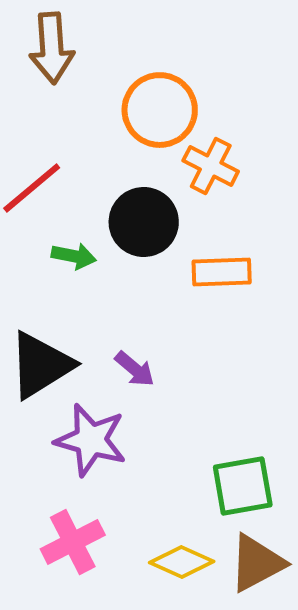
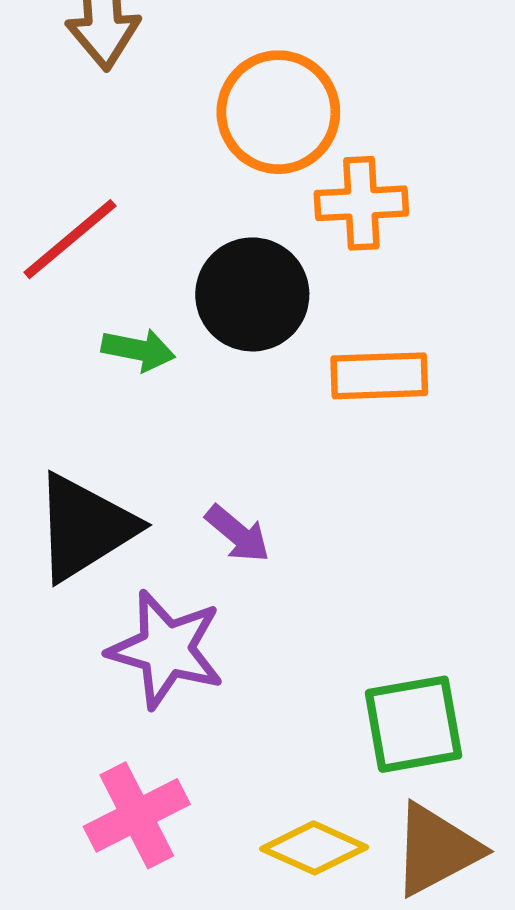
orange cross: (211, 166) -> (361, 203), turned -30

